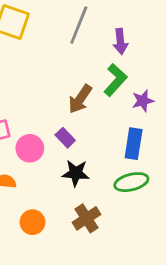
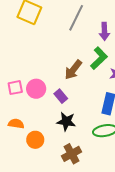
pink circle: (30, 148) -> (36, 89), moved
orange circle: (33, 222) -> (35, 140), moved

